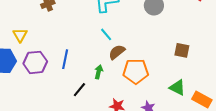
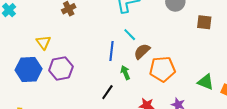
brown square: (182, 50) -> (204, 22), moved
blue line: (65, 59) -> (111, 51), moved
green arrow: (99, 72) -> (125, 73), turned -32

